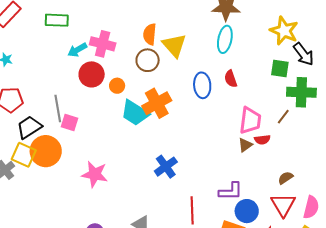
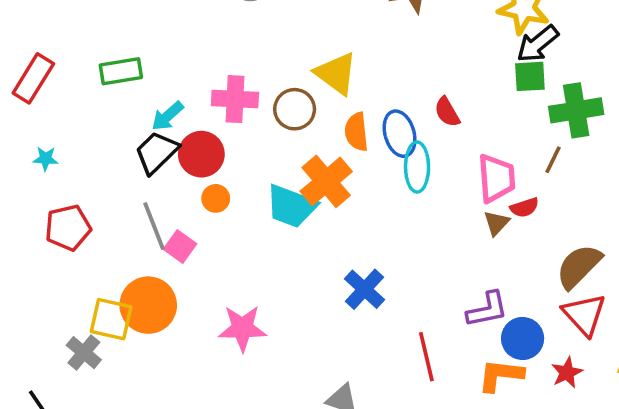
orange semicircle: (150, 34) -> (356, 132), moved
cyan ellipse: (225, 39) -> (417, 167), moved
pink cross: (103, 44) -> (235, 99), moved
black arrow: (304, 54) -> (538, 44), moved, turned 100
orange circle: (117, 86) -> (216, 198), moved
pink square: (70, 123) -> (180, 246), turned 30
black trapezoid: (29, 127) -> (156, 152), moved
brown semicircle: (286, 178) -> (579, 266), size x1.8

